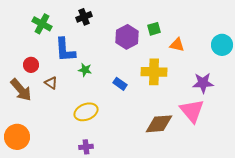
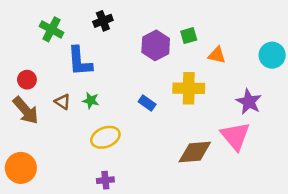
red circle: (31, 65) -> (27, 80), moved
green star: (85, 70) -> (91, 101), moved
purple star: (203, 83) -> (249, 102), turned 30

